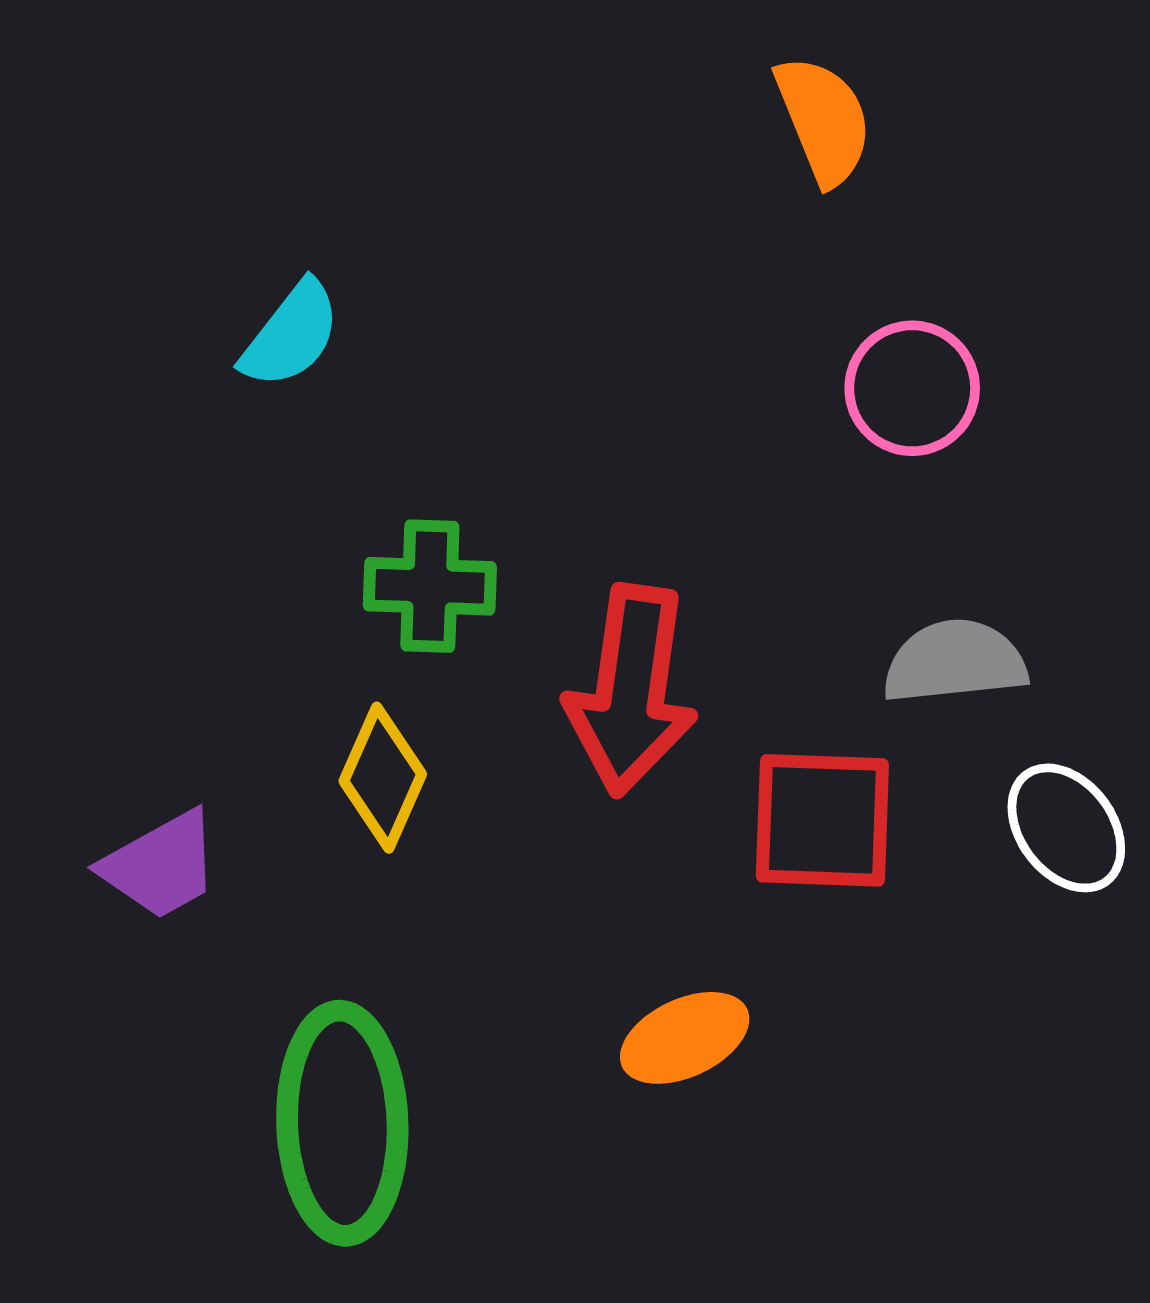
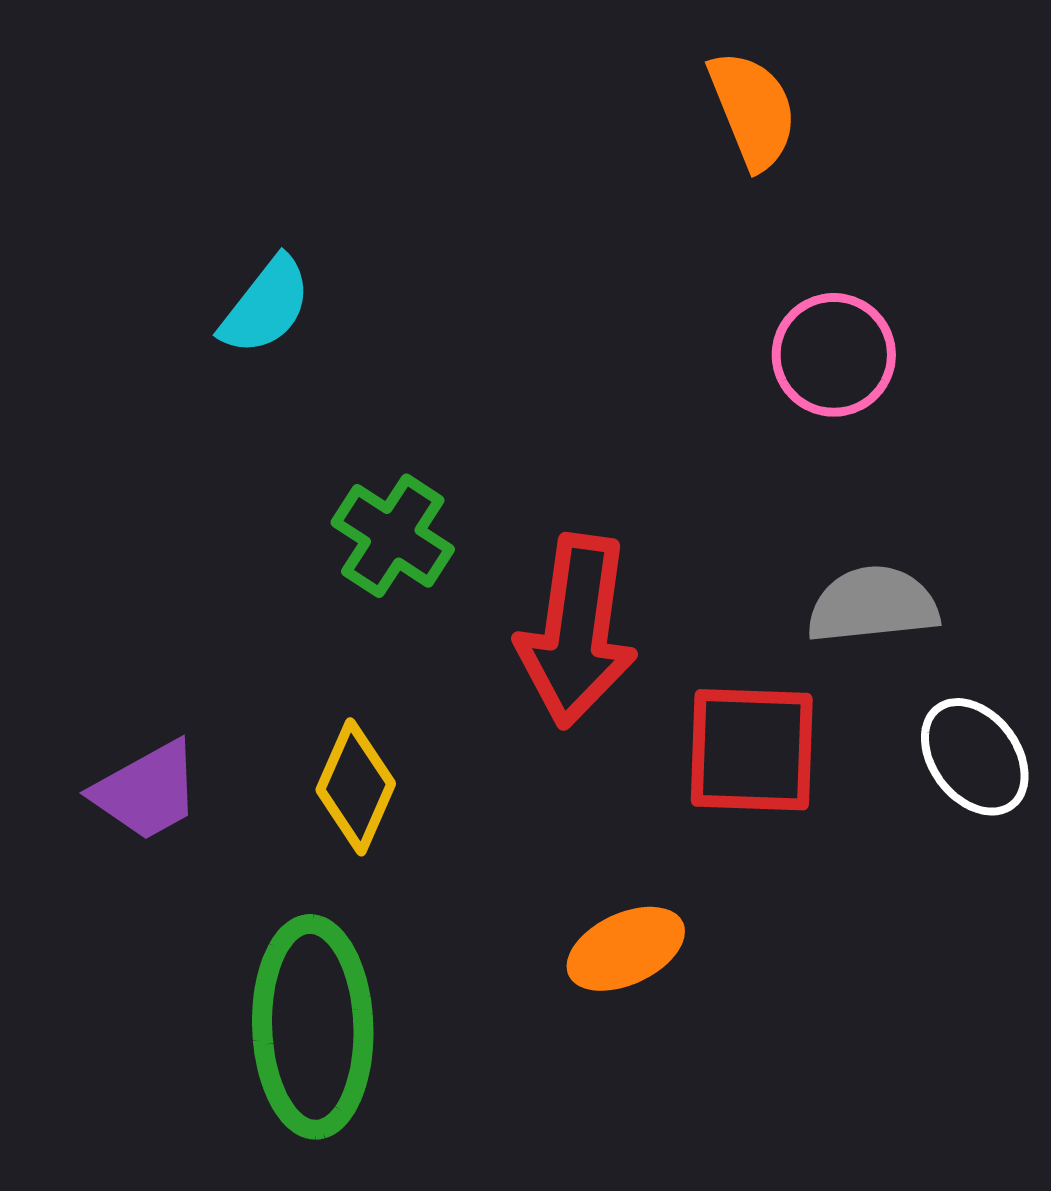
green cross: (430, 586) -> (393, 536), turned 31
yellow diamond: (383, 778) -> (356, 787), moved

